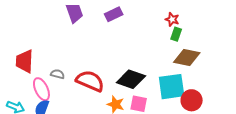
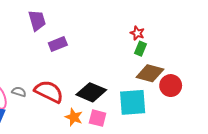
purple rectangle: (114, 14) -> (58, 44), moved
gray semicircle: (57, 74) -> (19, 92), moved
red circle: (192, 100) -> (171, 86), moved

